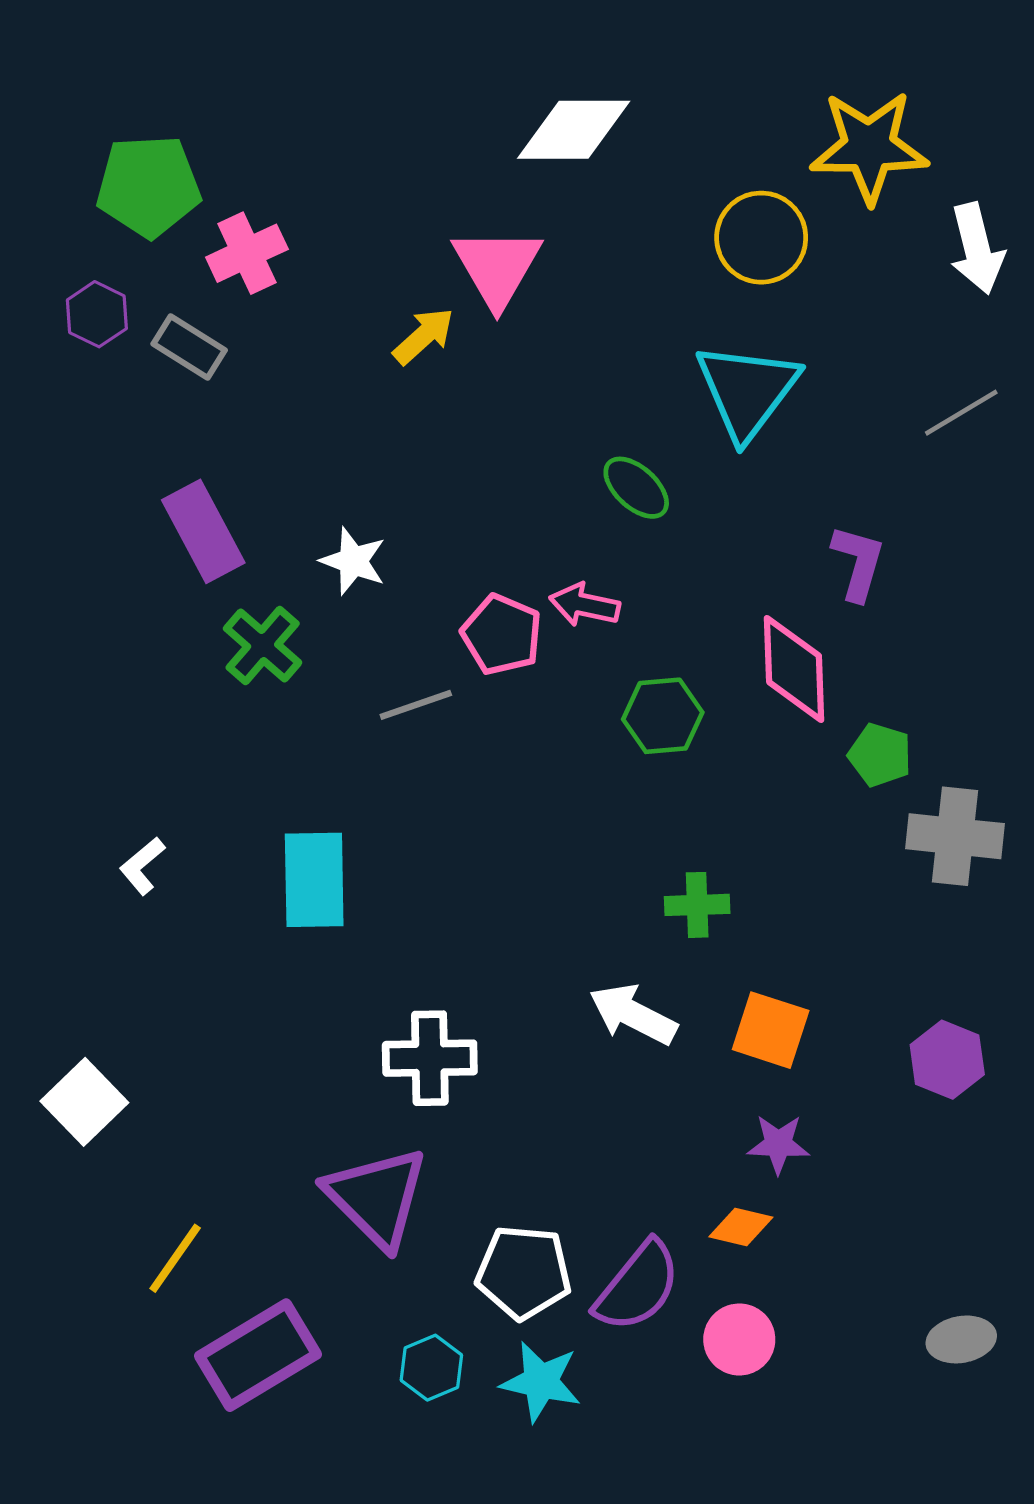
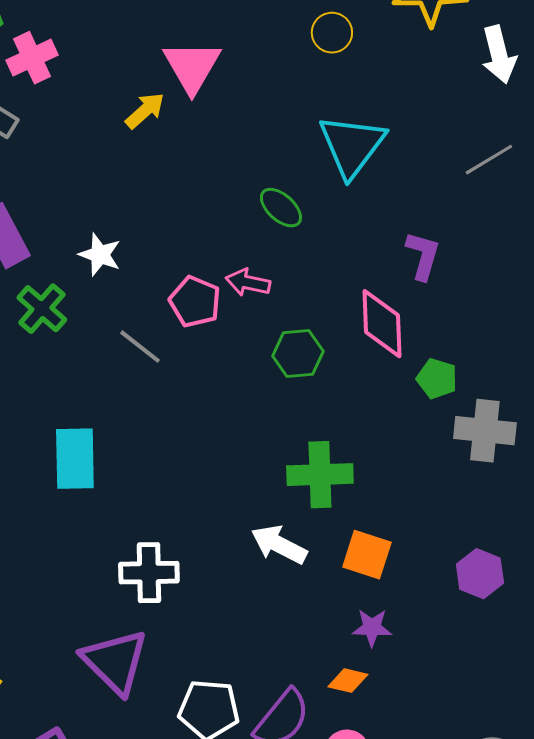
yellow circle: (761, 238) -> (332, 33), moved, size x0.7
gray line: (416, 705) -> (140, 347), turned 57
green cross: (697, 905) -> (320, 475), size x1.6

